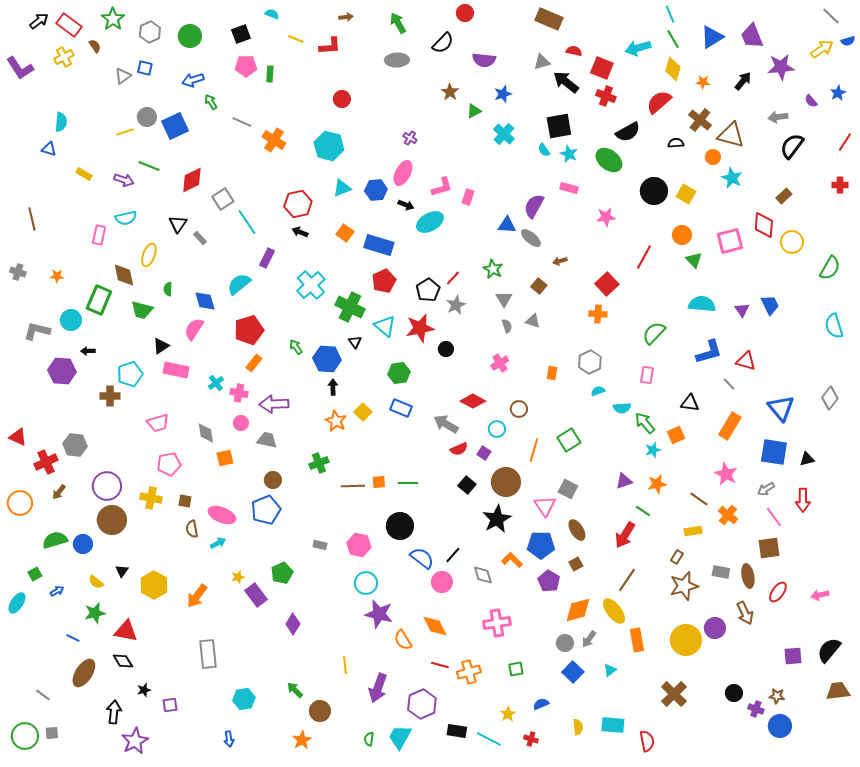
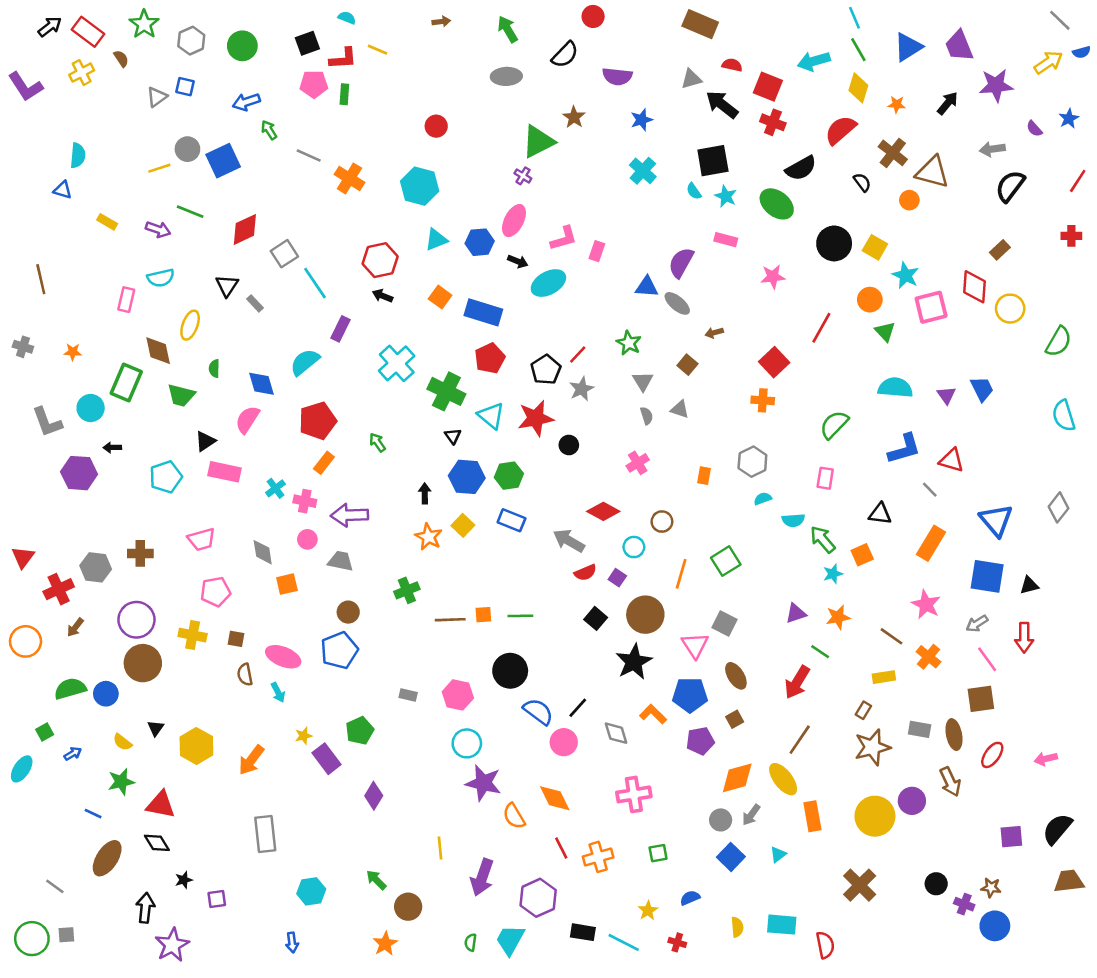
red L-shape: (330, 46) -> (343, 59), moved
green triangle: (474, 111) -> (538, 141), moved, size x1.8
black semicircle: (676, 143) -> (862, 182), turned 56
cyan star: (732, 178) -> (906, 275), moved
gray L-shape: (37, 331) -> (47, 422), turned -124
blue hexagon: (327, 359) -> (467, 477), moved
brown cross: (110, 396) -> (140, 553), moved
red triangle: (18, 437) -> (23, 557), turned 42
cyan arrow: (218, 543) -> (278, 692), turned 91
purple pentagon: (549, 581) -> (700, 741), turned 30
red line: (440, 665) -> (561, 848), turned 48

